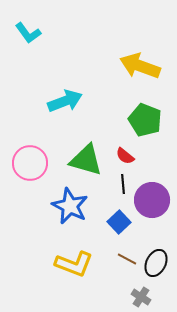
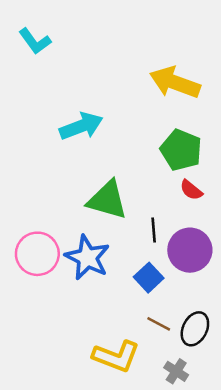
red semicircle: (125, 156) -> (191, 190), moved
pink circle: (30, 163) -> (37, 254), moved
yellow L-shape: (74, 264) -> (116, 356), moved

